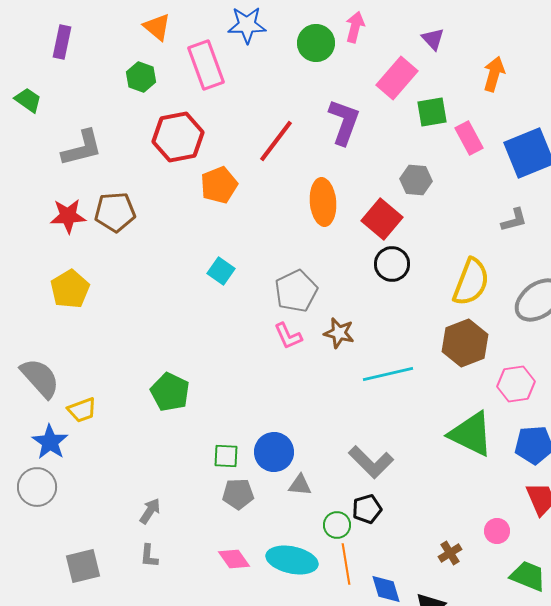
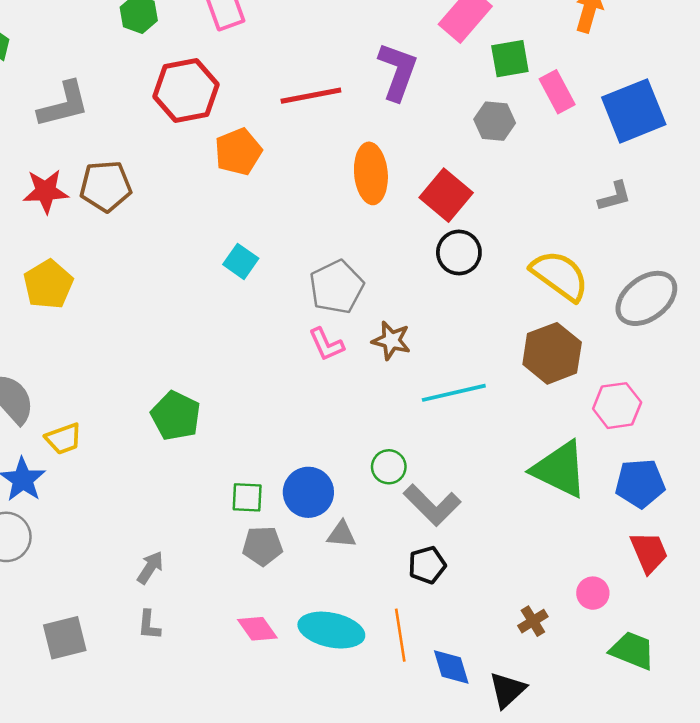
red line: (276, 141) -> (311, 96), turned 42
gray hexagon: (416, 180) -> (495, 121), moved
yellow semicircle: (471, 282) -> (560, 275), turned -75
green circle: (337, 525) -> (389, 467), moved

